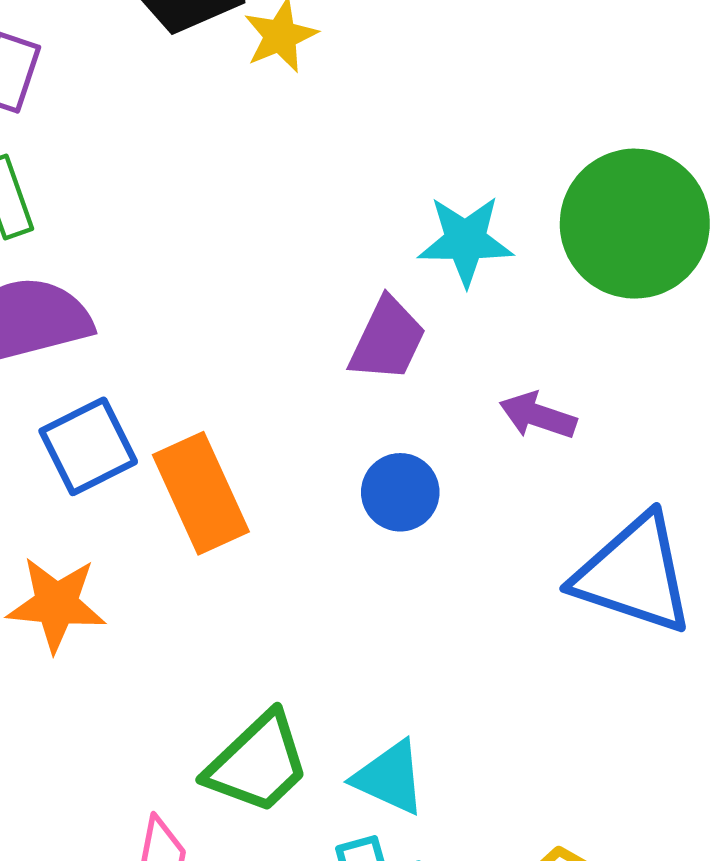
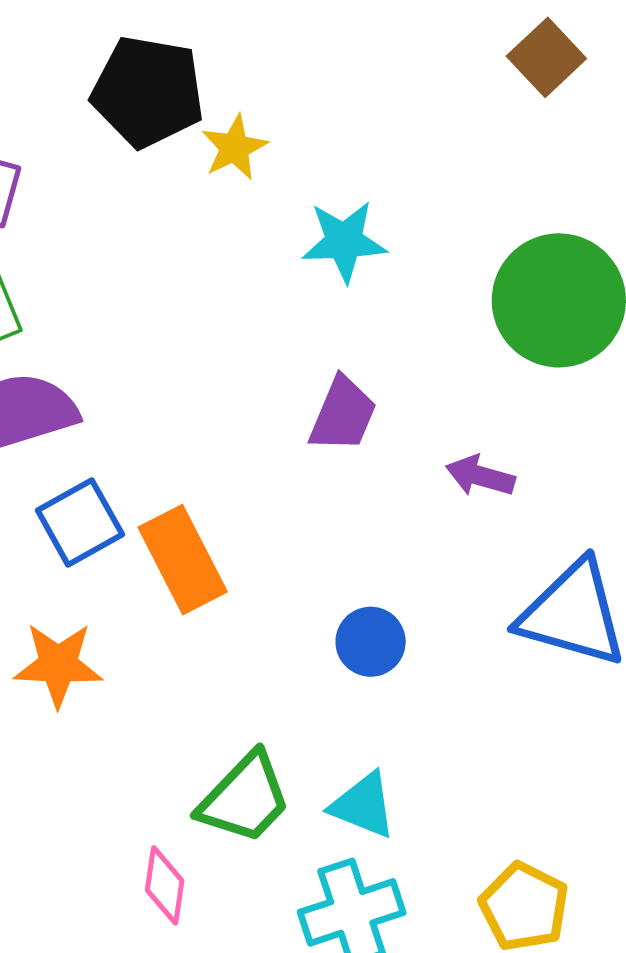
cyan star: (466, 241) -> (344, 241), moved
blue circle: (400, 492) -> (371, 642), moved

